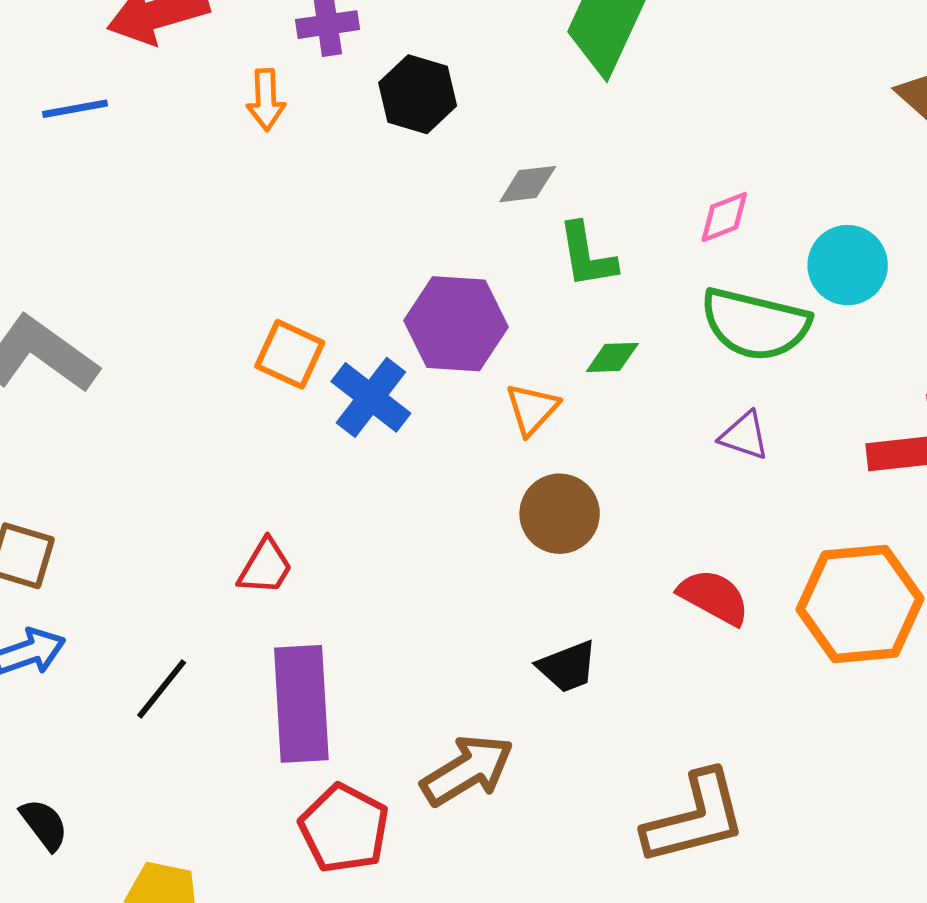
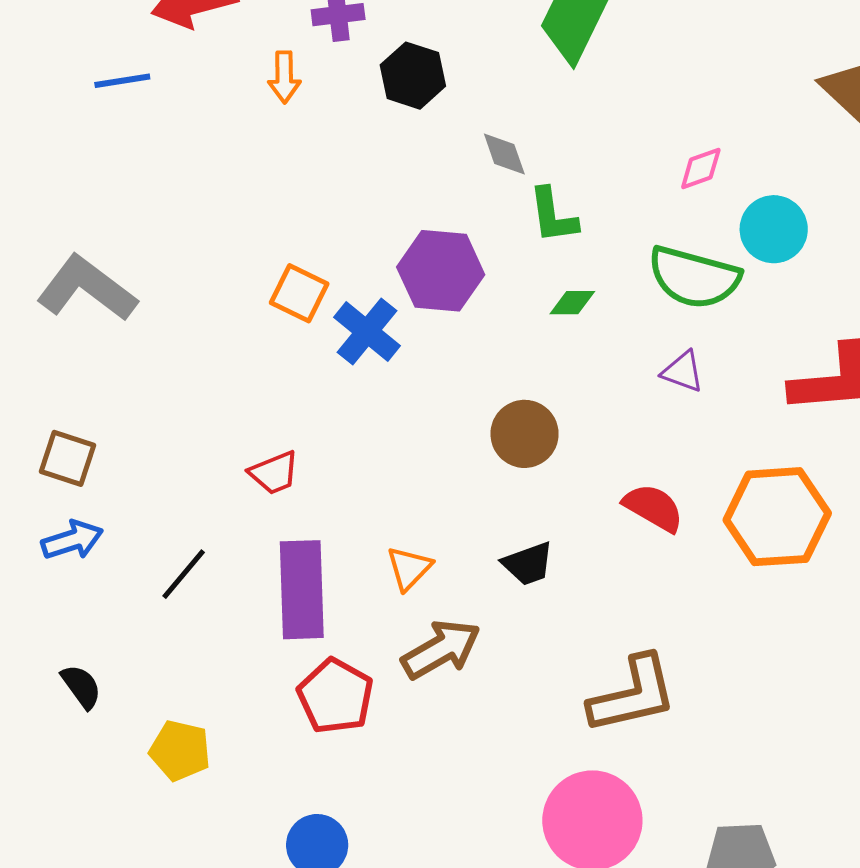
gray diamond: (528, 184) -> (504, 154), turned 76
pink diamond: (724, 217) -> (701, 169), moved
orange triangle: (532, 409) -> (409, 568), moved
red trapezoid: (265, 567) -> (274, 473), turned 36

